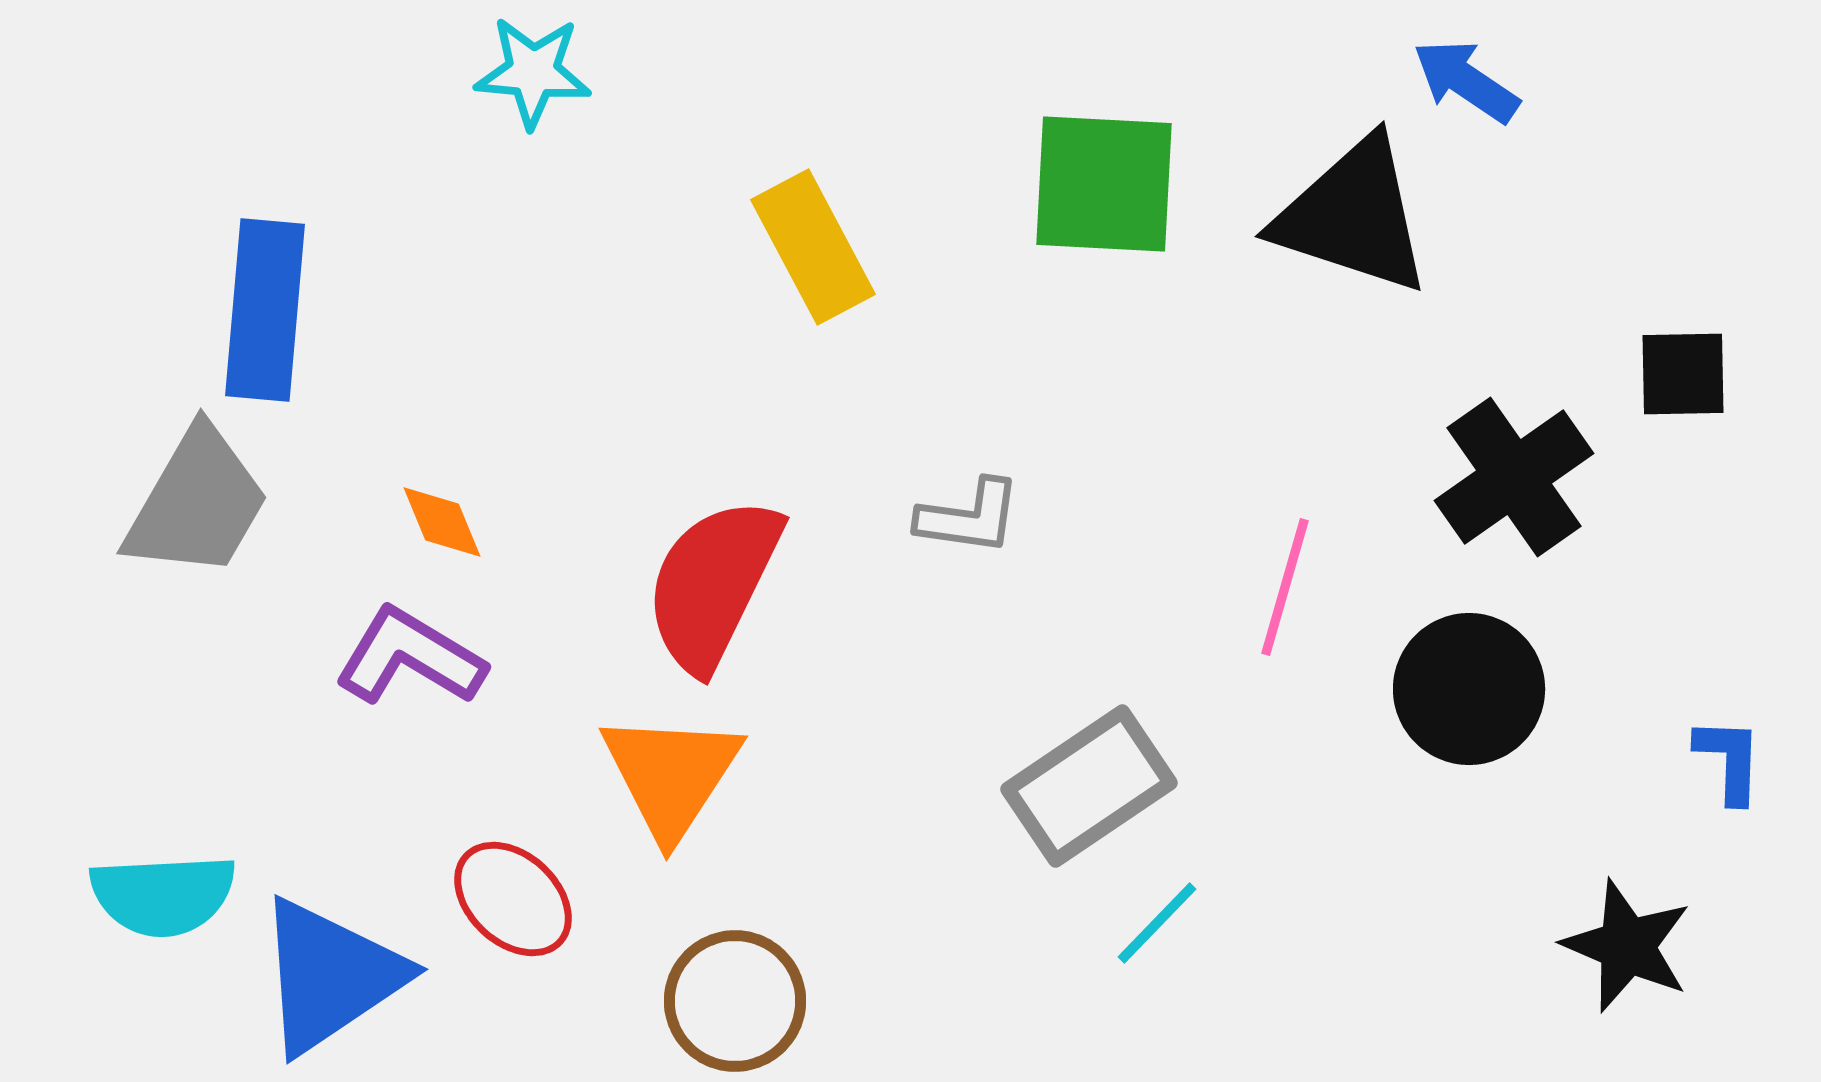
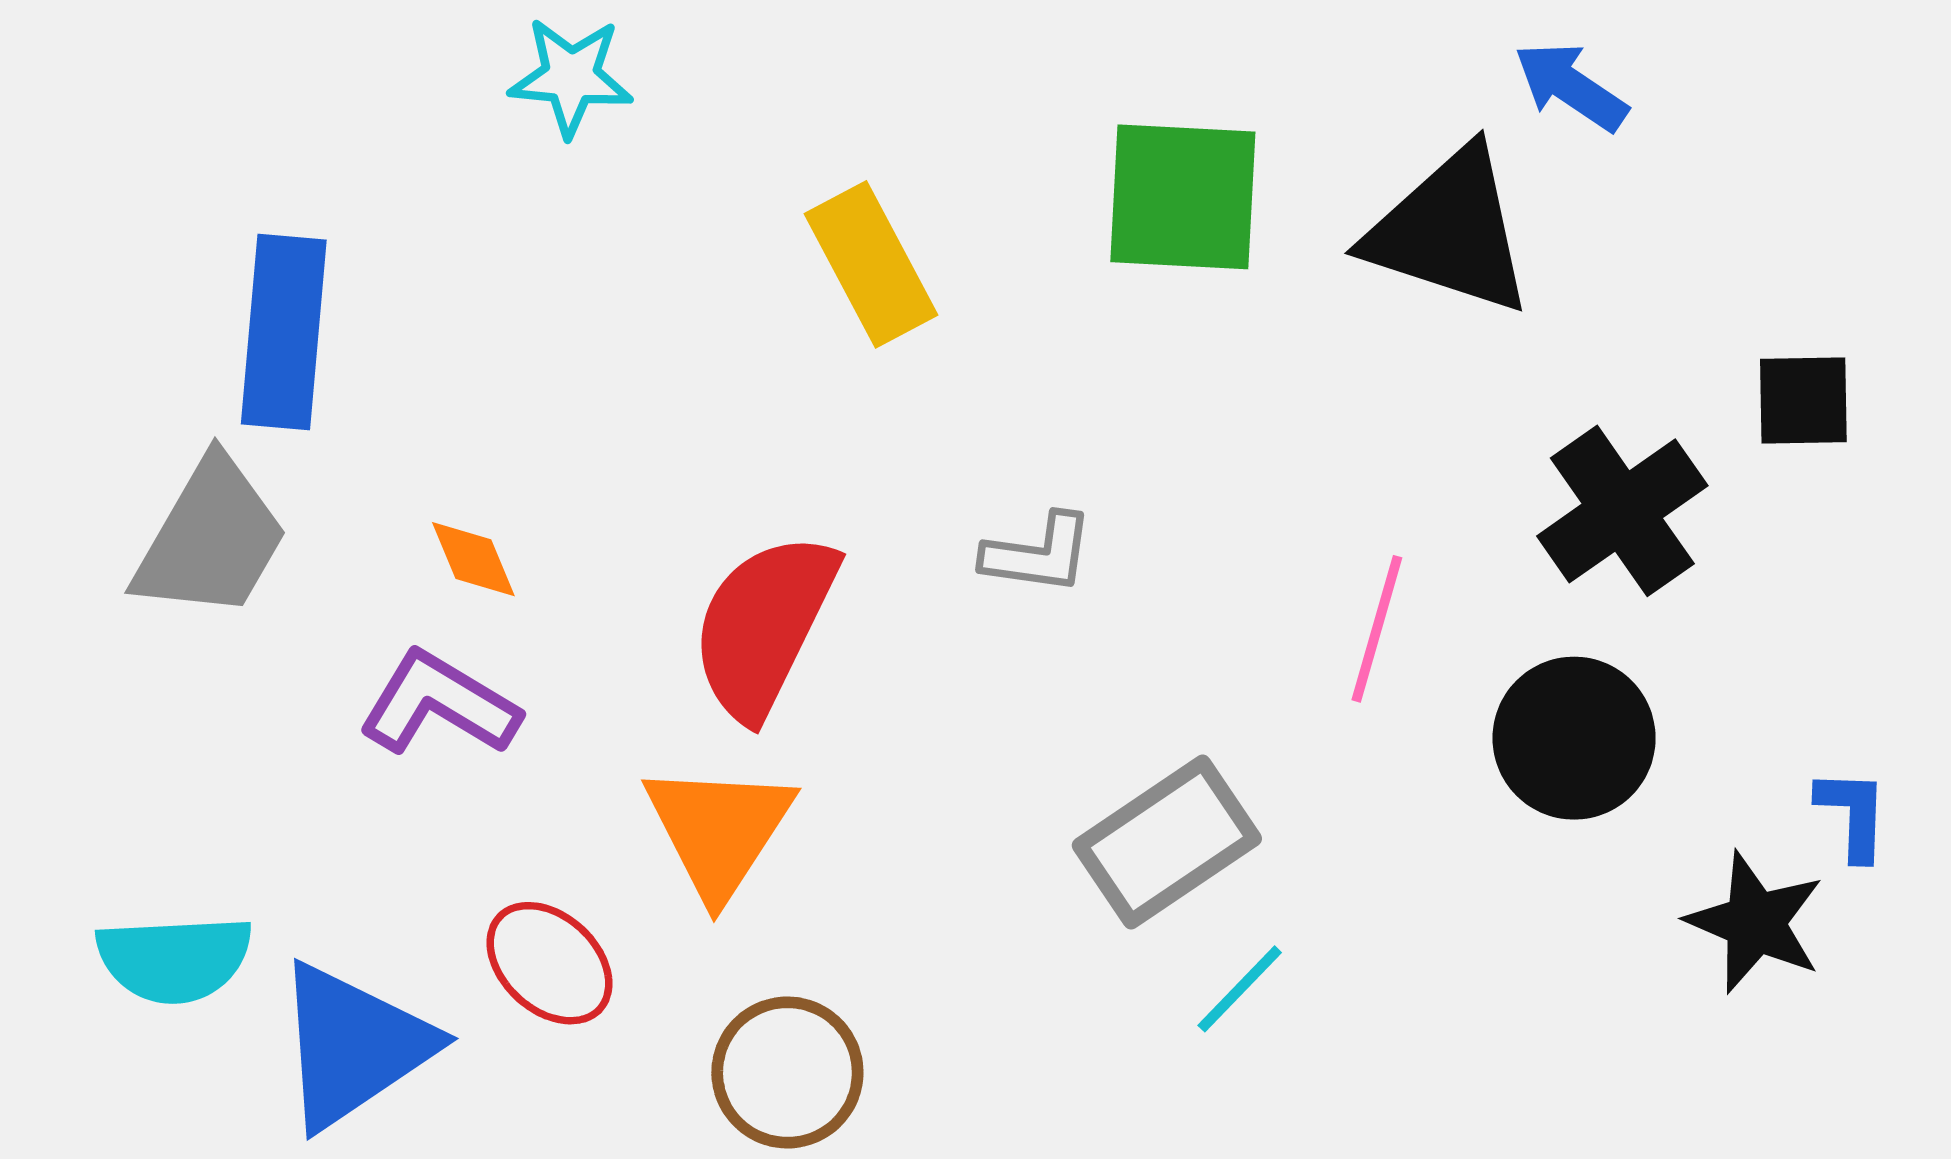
black star: (1627, 946) -> (1755, 922), moved

